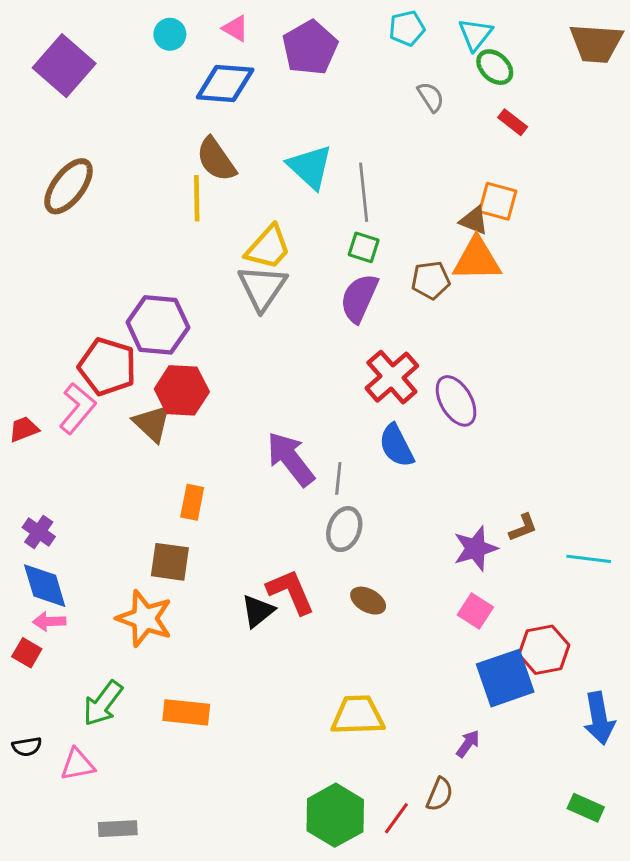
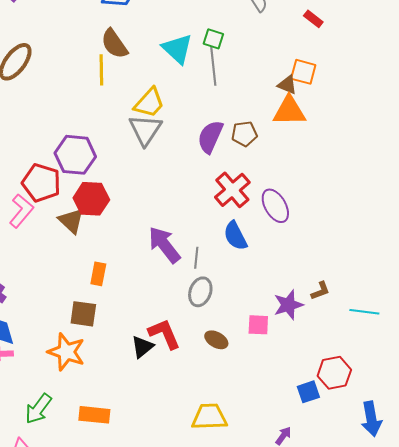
green square: (364, 247) -> (213, 39), moved
brown pentagon: (431, 280) -> (244, 134), moved
pink square: (475, 611) -> (258, 325), moved, turned -30
blue square: (505, 678) -> (308, 392), size x0.6

